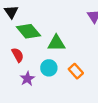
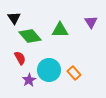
green triangle: (56, 43) -> (60, 30), moved
cyan circle: (49, 68) -> (49, 70), size x1.5

